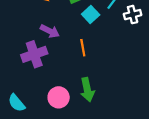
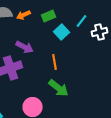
green arrow: (87, 90) -> (58, 88), moved, turned -40

